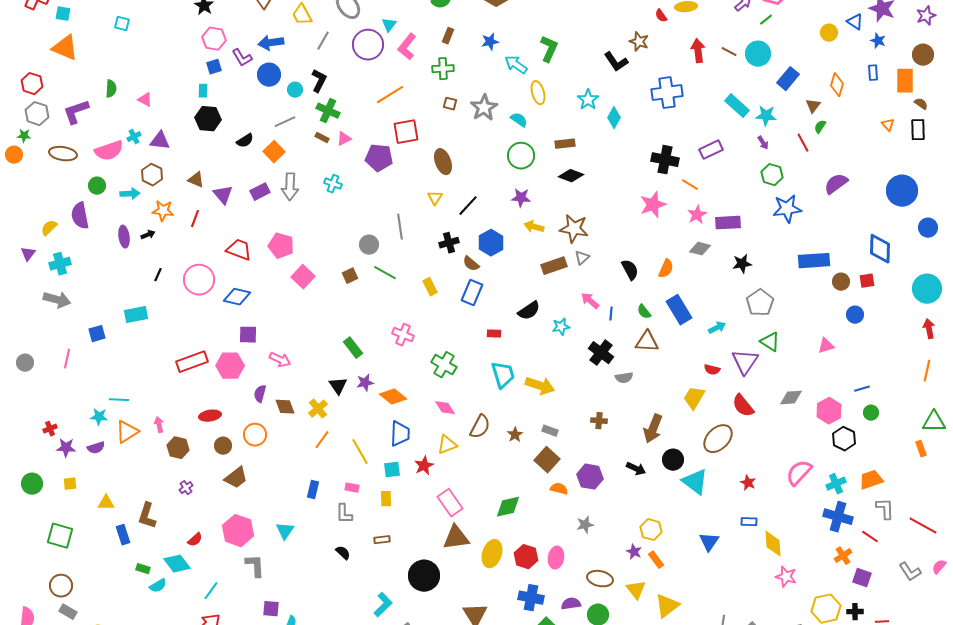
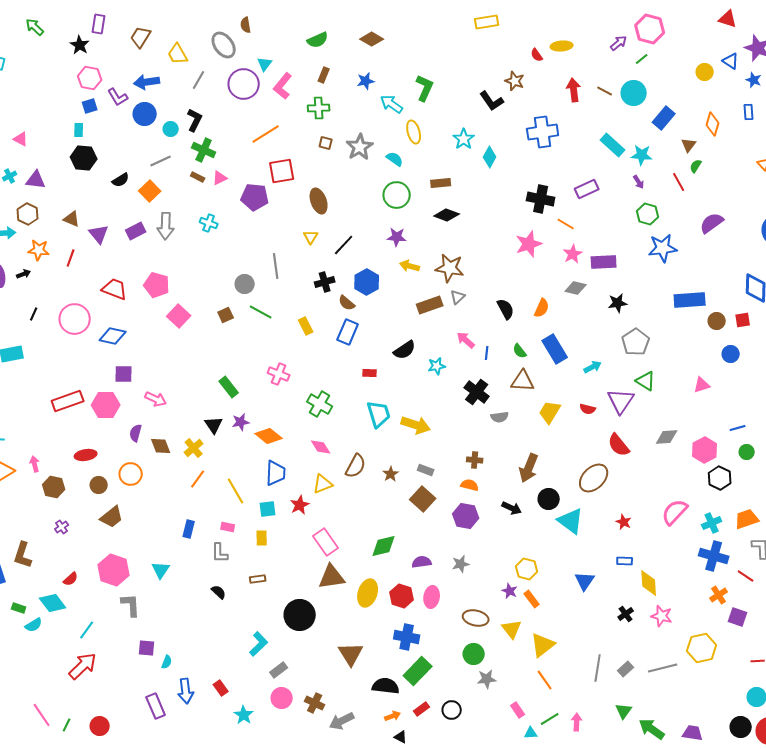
yellow trapezoid: (694, 398) -> (550, 412), moved
orange semicircle: (559, 489) -> (470, 485), moved
purple semicircle: (571, 604) -> (422, 562), moved
black cross: (855, 612) -> (626, 614), moved, turned -35

